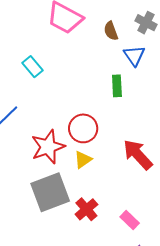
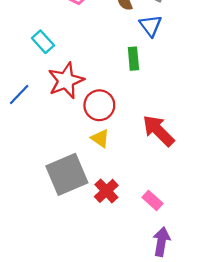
red star: (48, 147) -> (66, 81), moved
yellow triangle: (83, 160) -> (100, 138), turned -48

